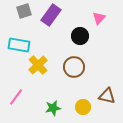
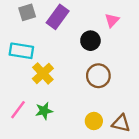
brown circle: (74, 67) -> (98, 76), moved
brown triangle: (107, 96) -> (121, 123), moved
green star: (53, 108) -> (44, 111), moved

